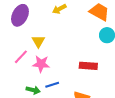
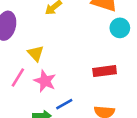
pink star: (41, 64) -> (45, 81), turned 30

